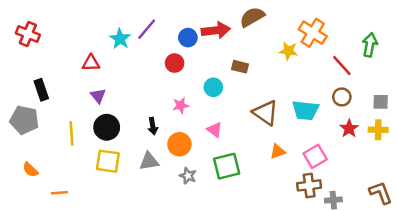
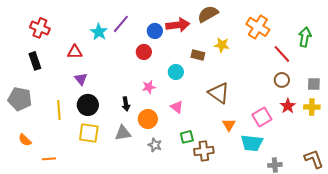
red cross: (28, 34) -> (40, 28), moved
yellow star: (289, 51) -> (222, 45), moved
black rectangle: (41, 90) -> (35, 61), moved
cyan trapezoid: (305, 110) -> (252, 143), moved
orange triangle: (278, 152) -> (229, 125), turned -40
pink square: (315, 156) -> (262, 117), moved
green square: (227, 166) -> (187, 137), size x0.6
brown cross: (309, 185) -> (204, 151), moved

